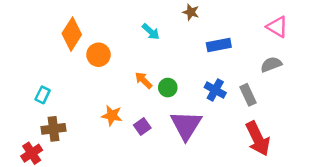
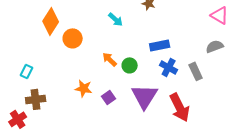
blue rectangle: (219, 45) -> (160, 45), moved
red arrow: (258, 139) -> (180, 107), moved

